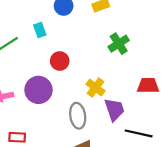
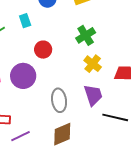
green cross: (119, 44) -> (86, 35), moved
yellow cross: (96, 87) -> (93, 64), moved

